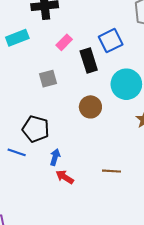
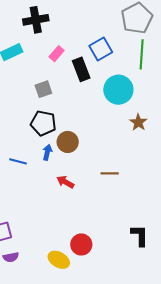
brown circle: (90, 107) -> (68, 142), moved
black pentagon: (36, 129) -> (43, 123), moved
blue arrow: (55, 157) -> (47, 152), moved

